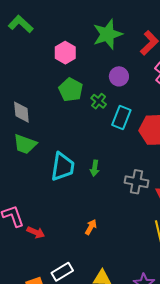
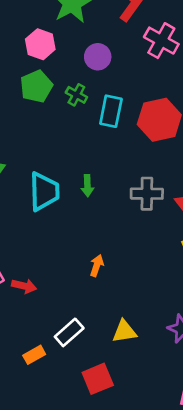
pink hexagon: (65, 53) -> (40, 44), moved
green pentagon: (71, 90) -> (36, 86), turned 30

